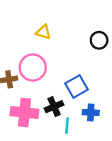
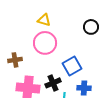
pink circle: (33, 68) -> (45, 43), moved

